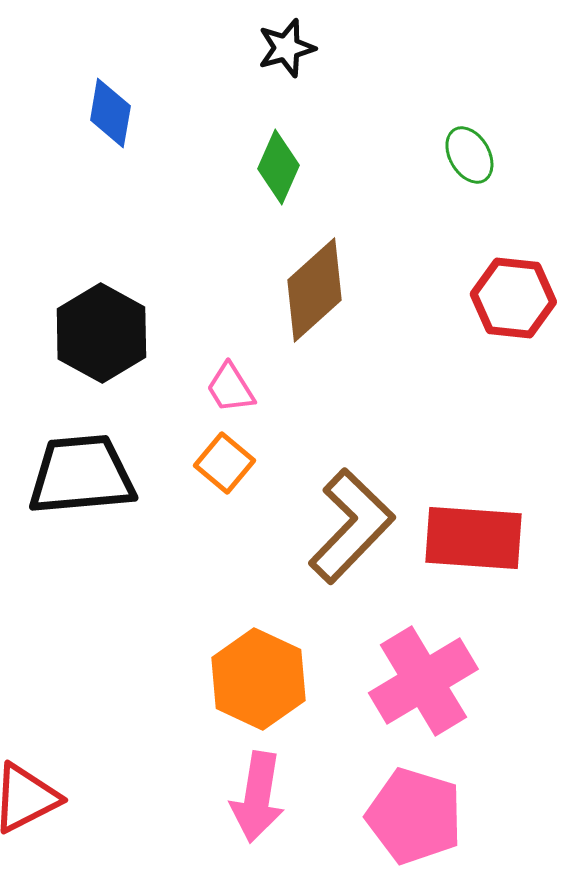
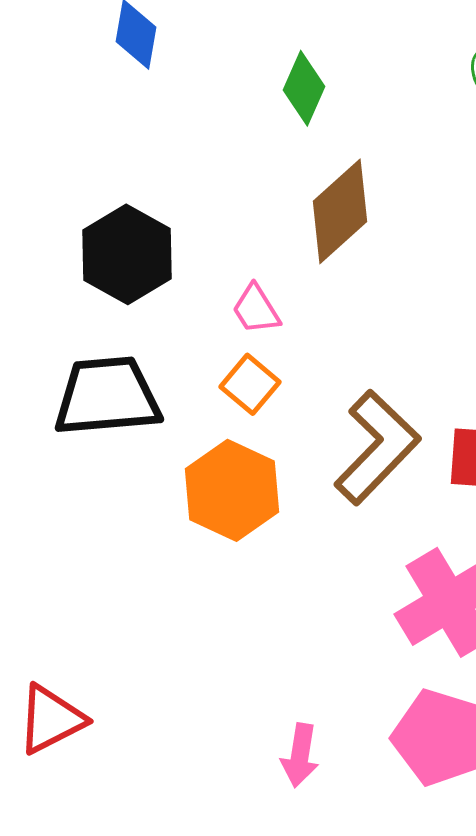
orange hexagon: (258, 679) -> (232, 490), moved
pink arrow: (257, 797) -> (300, 755), moved, size x0.7

